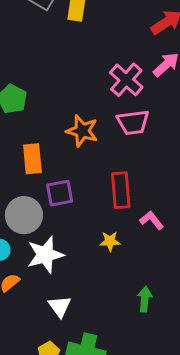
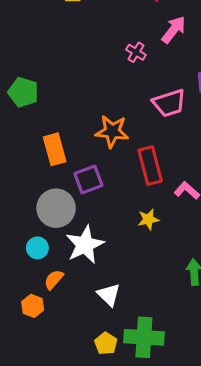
pink cross: (126, 80) -> (136, 52), size x0.6
pink trapezoid: (133, 122) -> (169, 103), moved
orange star: (82, 131) -> (112, 131), moved

